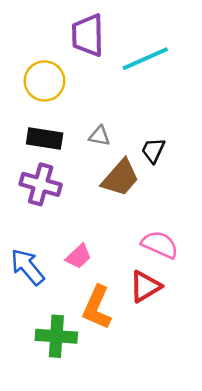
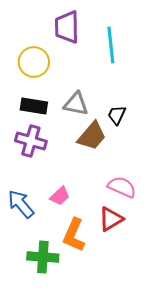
cyan line: (145, 59) -> (111, 45), turned -72
gray triangle: (99, 136) -> (76, 104), size x1.5

